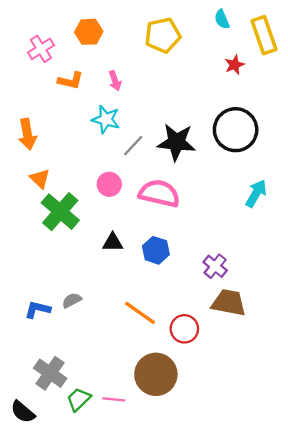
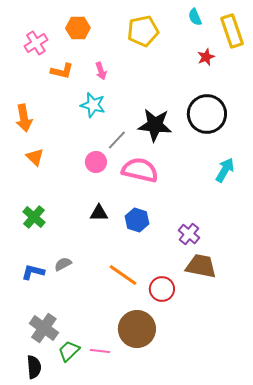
gray line: (133, 146) -> (117, 140), moved
green cross: (60, 212) -> (34, 217), moved, size x0.7
black semicircle: (23, 412) -> (34, 367), moved, turned -135

